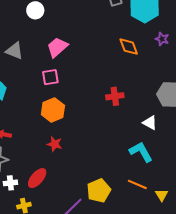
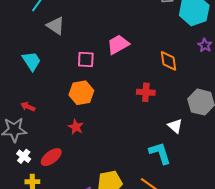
pink trapezoid: (57, 47) -> (118, 44), moved
orange diamond: (129, 47) -> (168, 61), moved
white cross: (10, 183) -> (24, 156), turned 32

